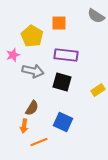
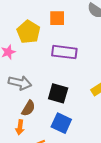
gray arrow: (33, 71) -> (20, 83), moved
black square: (62, 82) -> (58, 93), moved

